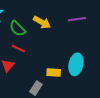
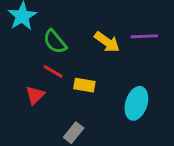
yellow arrow: (42, 22) -> (107, 42), moved
yellow rectangle: (54, 72) -> (84, 85), moved

